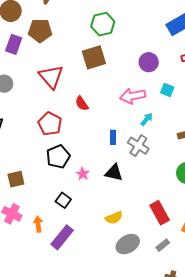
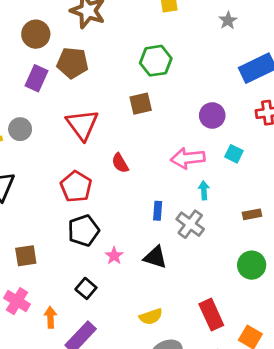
brown square: (94, 57) -> (141, 104), size x0.7
cyan arrow: (147, 119) -> (204, 190), turned -48

